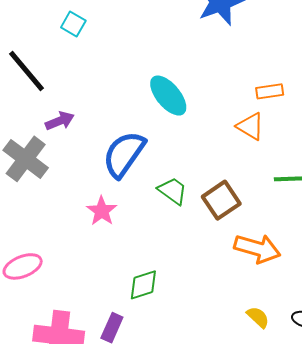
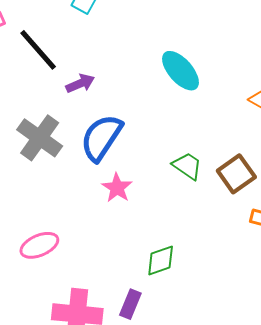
purple arrow: (60, 121) -> (80, 83), moved
blue semicircle: (124, 154) -> (101, 138), moved

